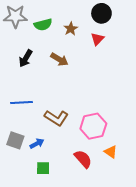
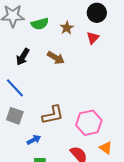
blue line: (22, 103) -> (15, 88), moved, turned 50
brown L-shape: (56, 118) -> (53, 115), turned -45
gray square: (15, 140) -> (15, 116), moved

